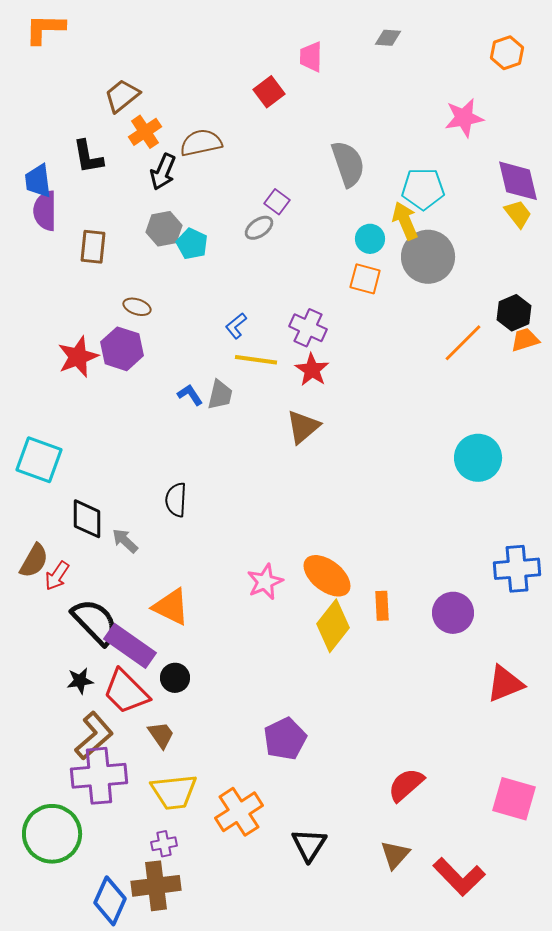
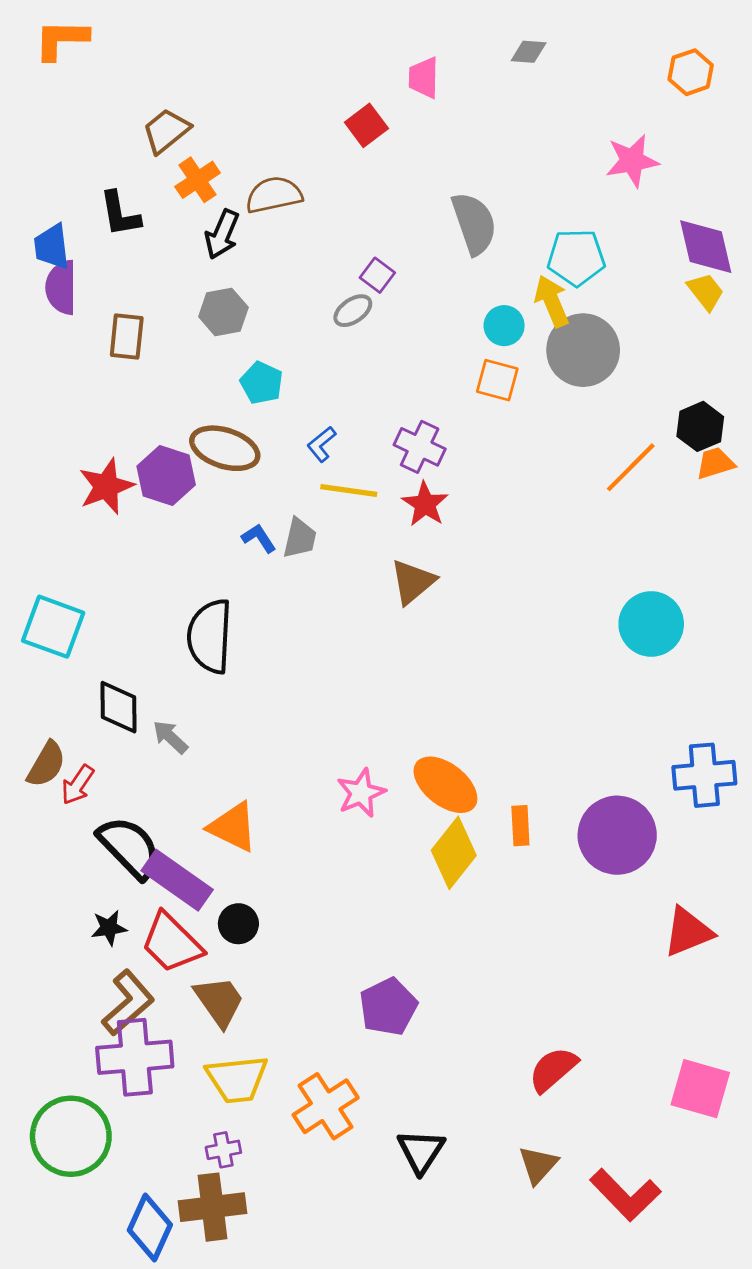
cyan pentagon: (192, 244) -> (262, 383), moved
brown ellipse: (137, 307) -> (225, 448), moved, size x1.8
black semicircle: (176, 500) -> (210, 636), moved, size x1.6
purple circle: (453, 613) -> (617, 835), size x1.4
brown trapezoid: (161, 735) -> (219, 1001), size x1.4

